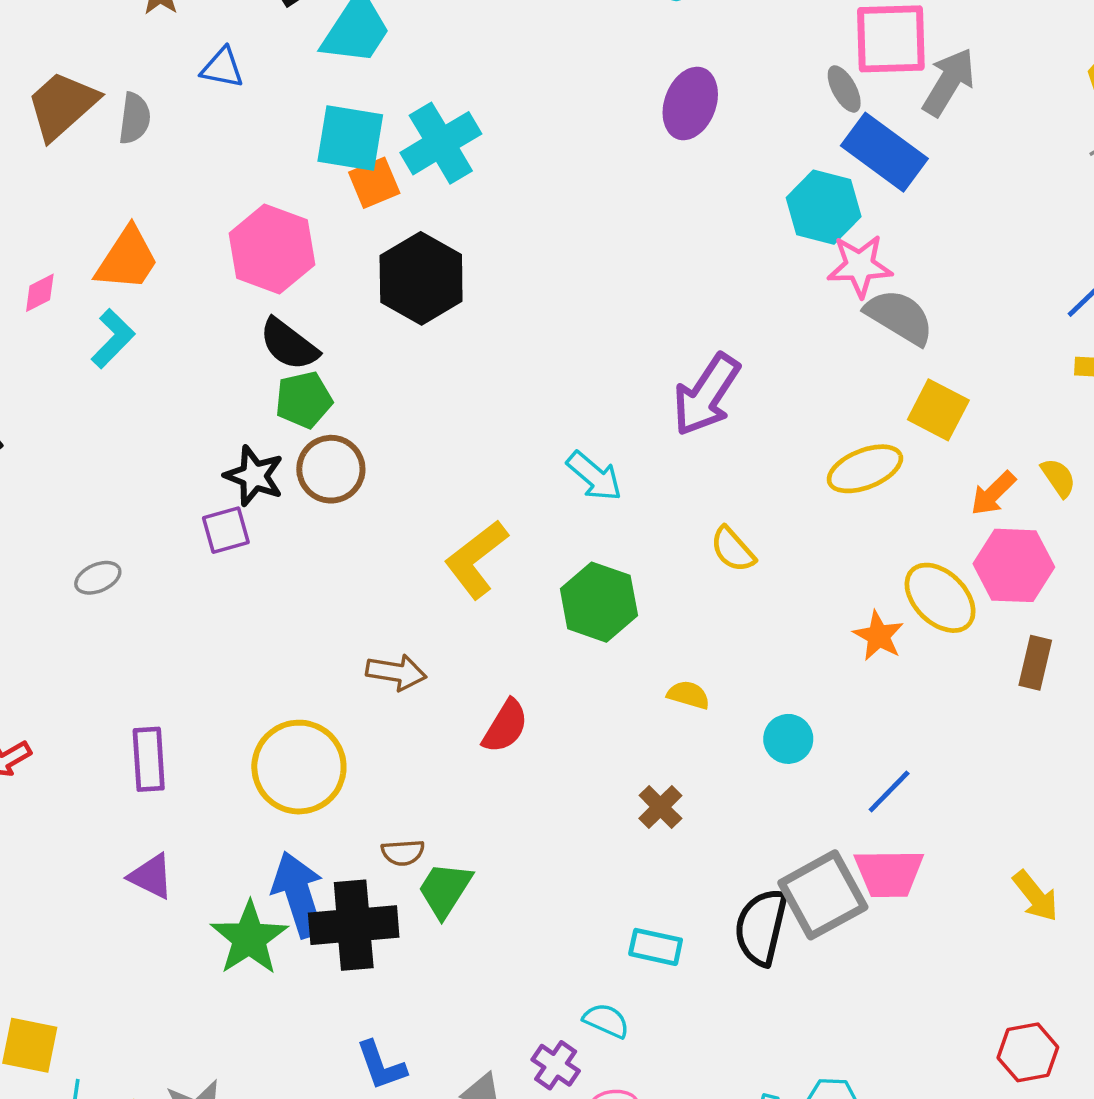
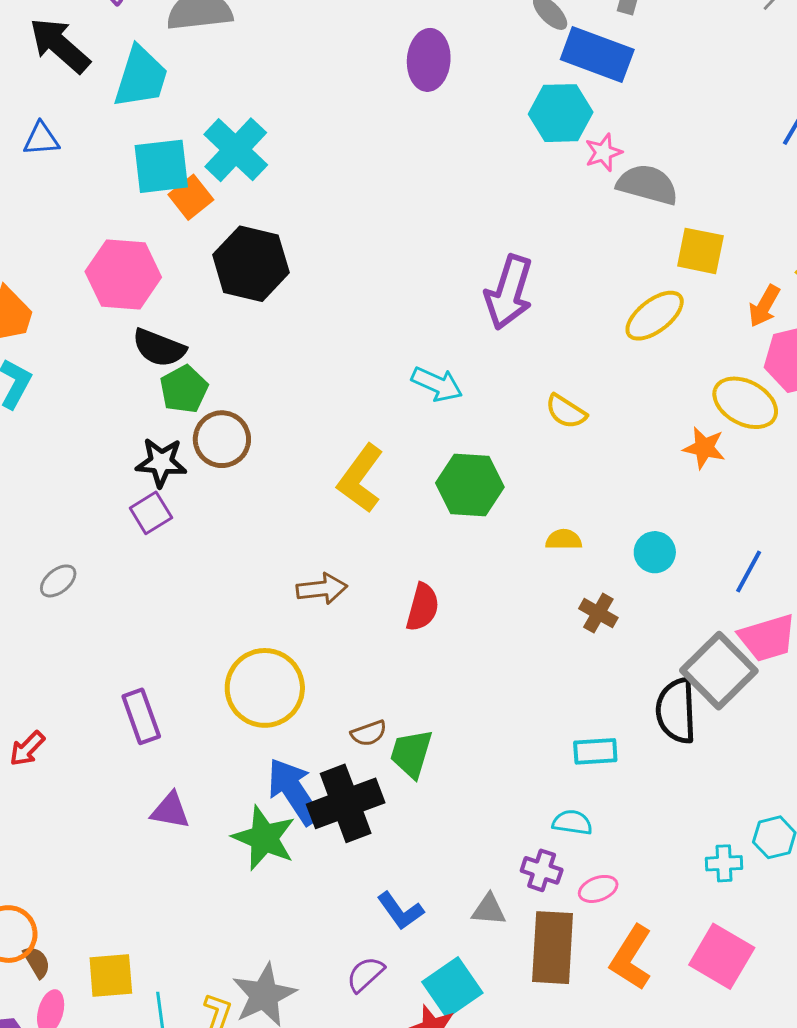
pink star: (860, 266) -> (603, 152), size x0.7
brown cross: (660, 807) -> (598, 613), moved

